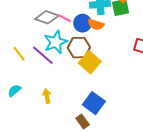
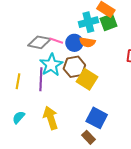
yellow line: (19, 54) -> (18, 81), turned 56
purple line: (43, 55) -> (41, 79), turned 60
yellow arrow: (47, 96) -> (51, 118), size x1.6

